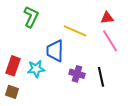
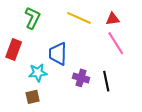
yellow line: (75, 31) -> (79, 18), moved
red rectangle: (13, 66) -> (14, 49), moved
brown square: (12, 92) -> (33, 97), moved, turned -32

